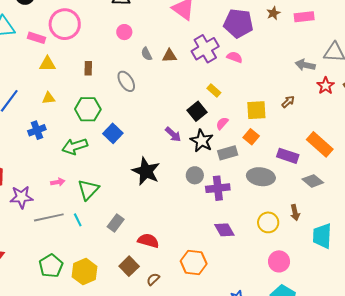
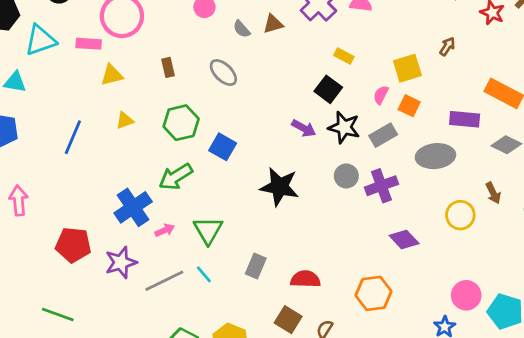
pink semicircle: (222, 123) -> (381, 95), moved
blue cross: (37, 130) -> (133, 207), moved, size x1.5
pink circle: (279, 261) -> (466, 295), moved

